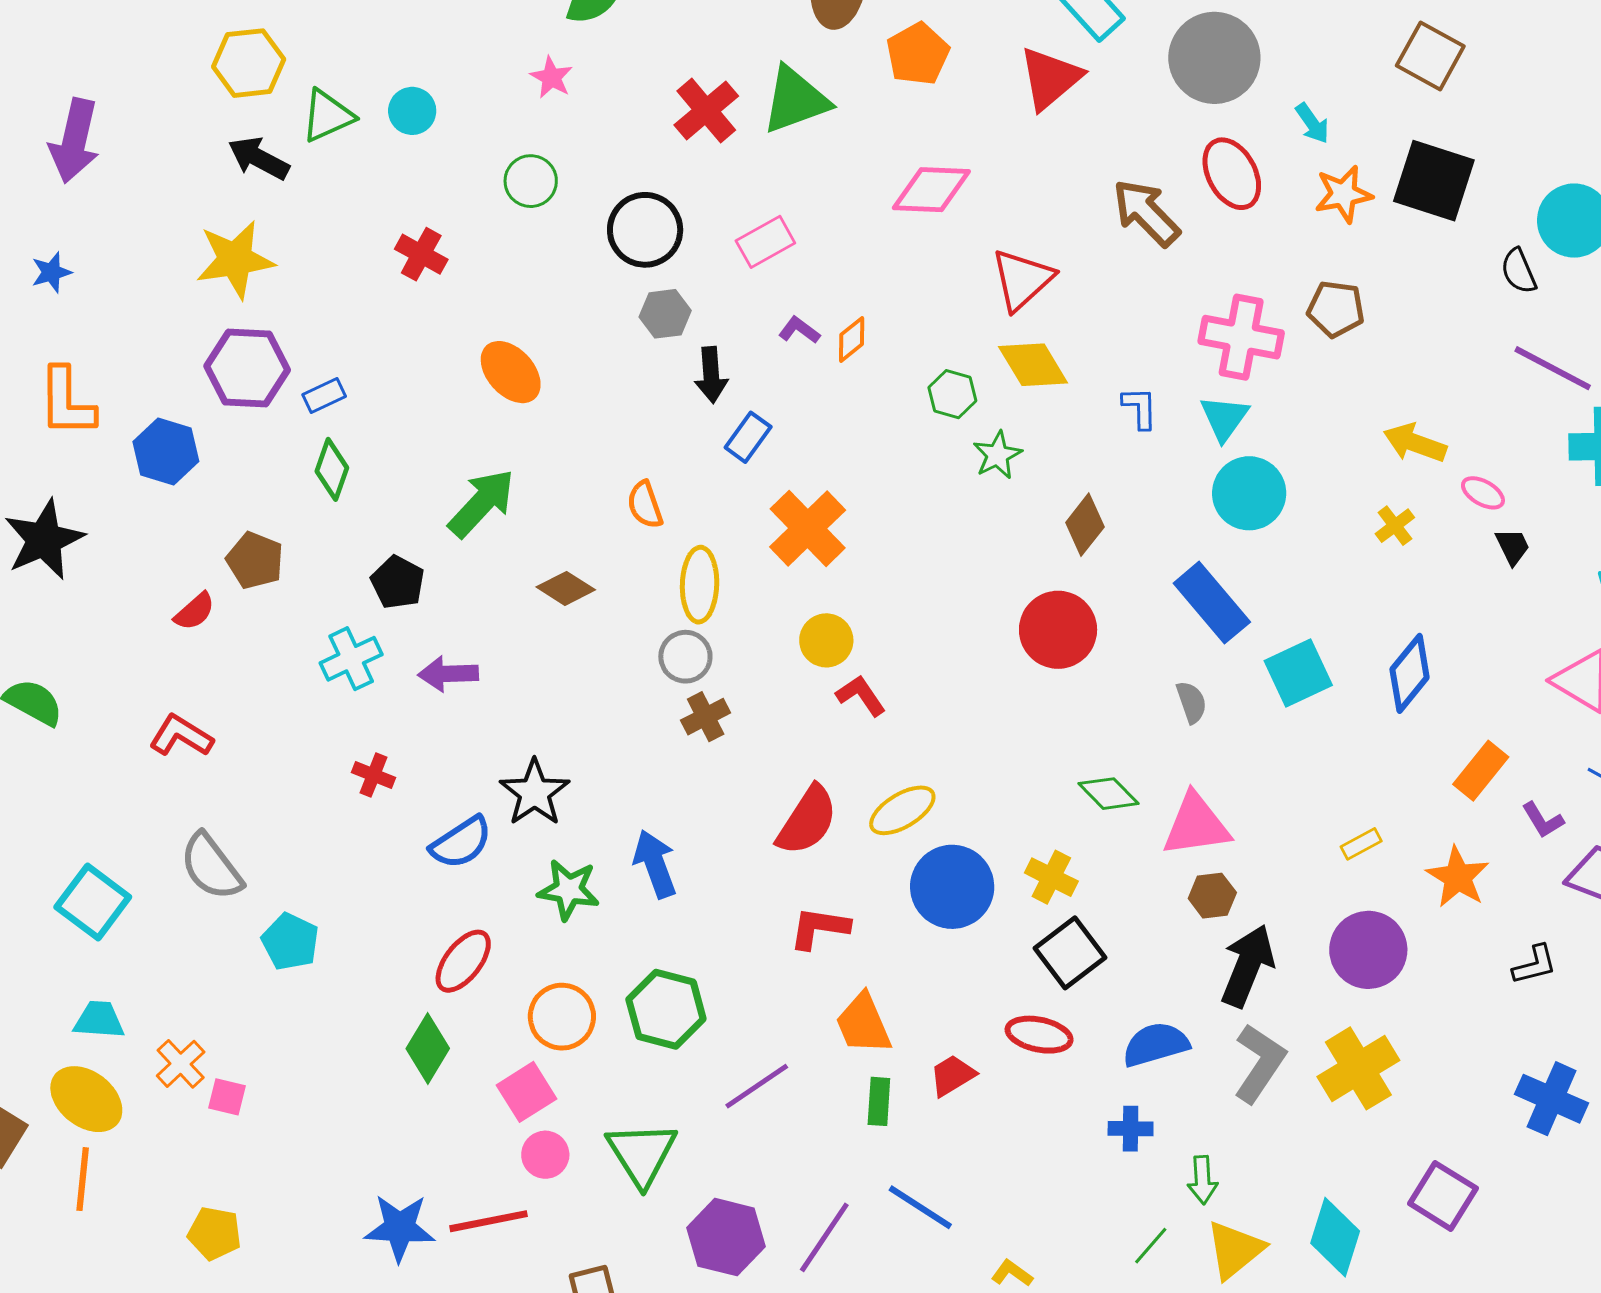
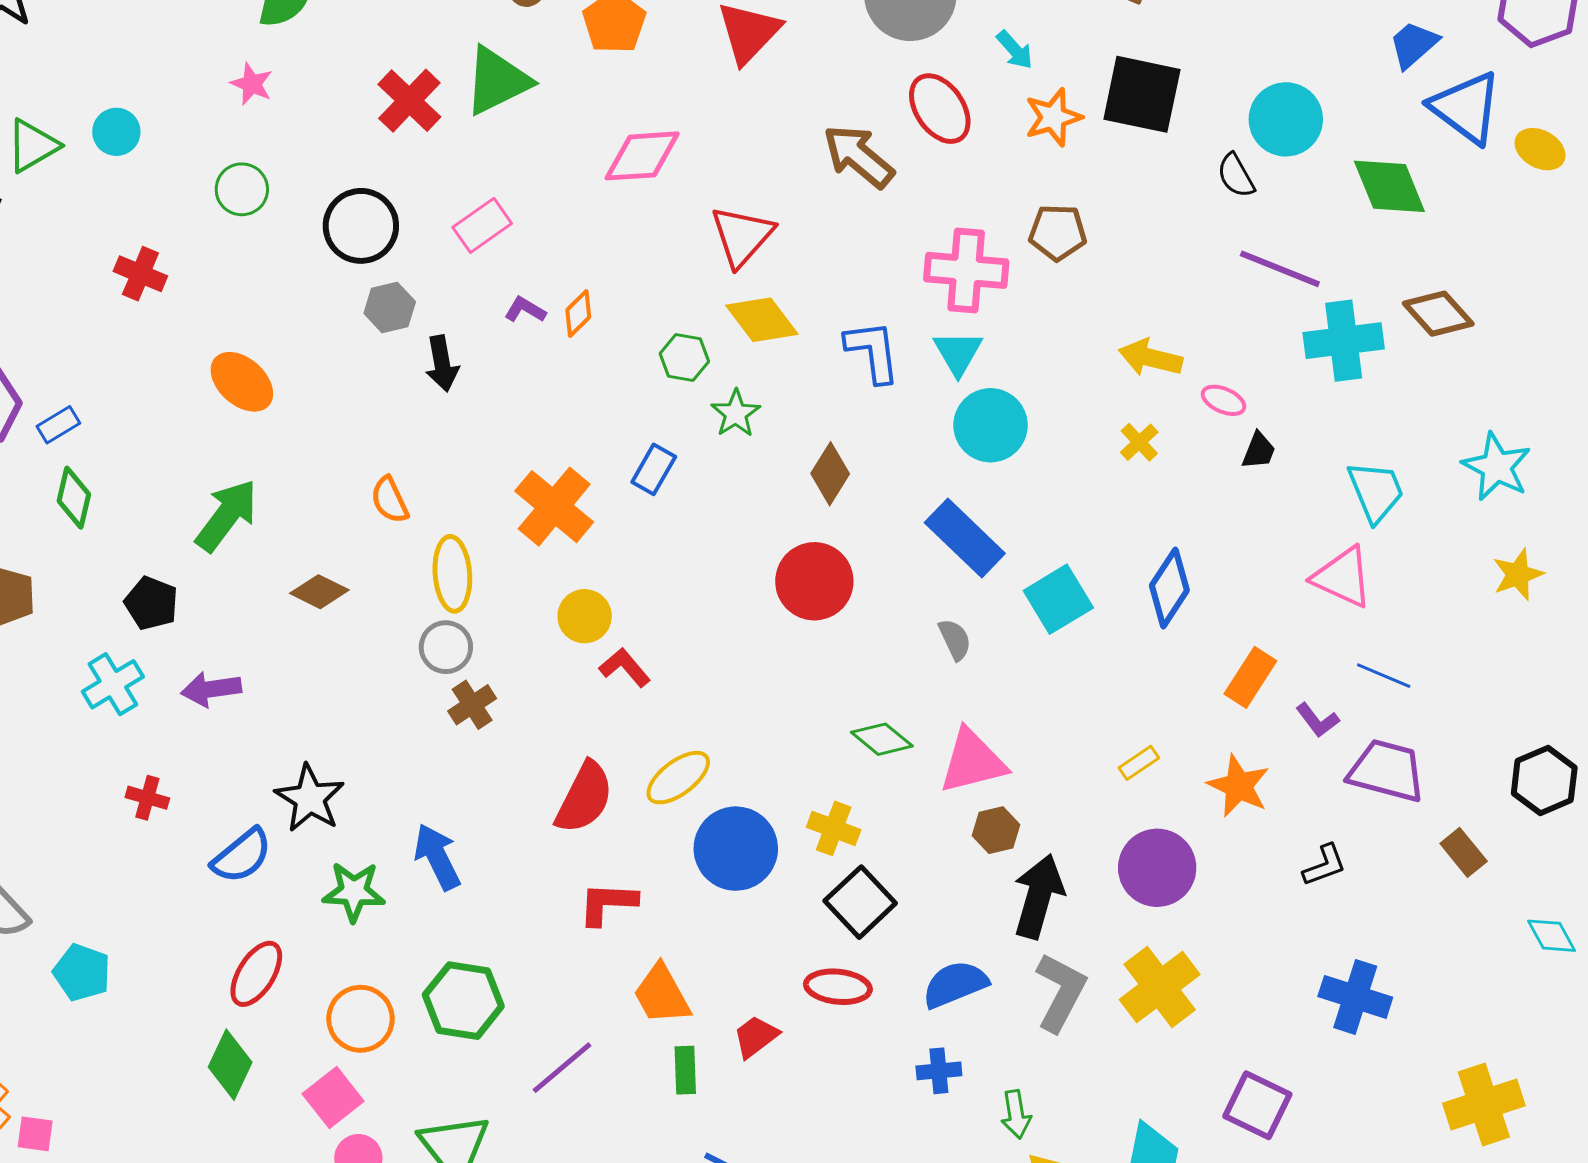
blue L-shape: (1140, 408) -> (873, 352), size x1.5
blue rectangle: (748, 437) -> (654, 469), moved
black trapezoid: (1513, 547) -> (1259, 451), turned 54

